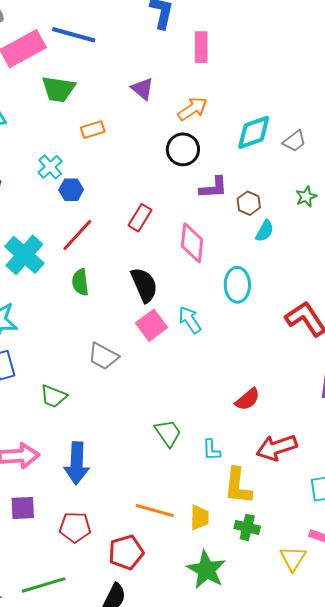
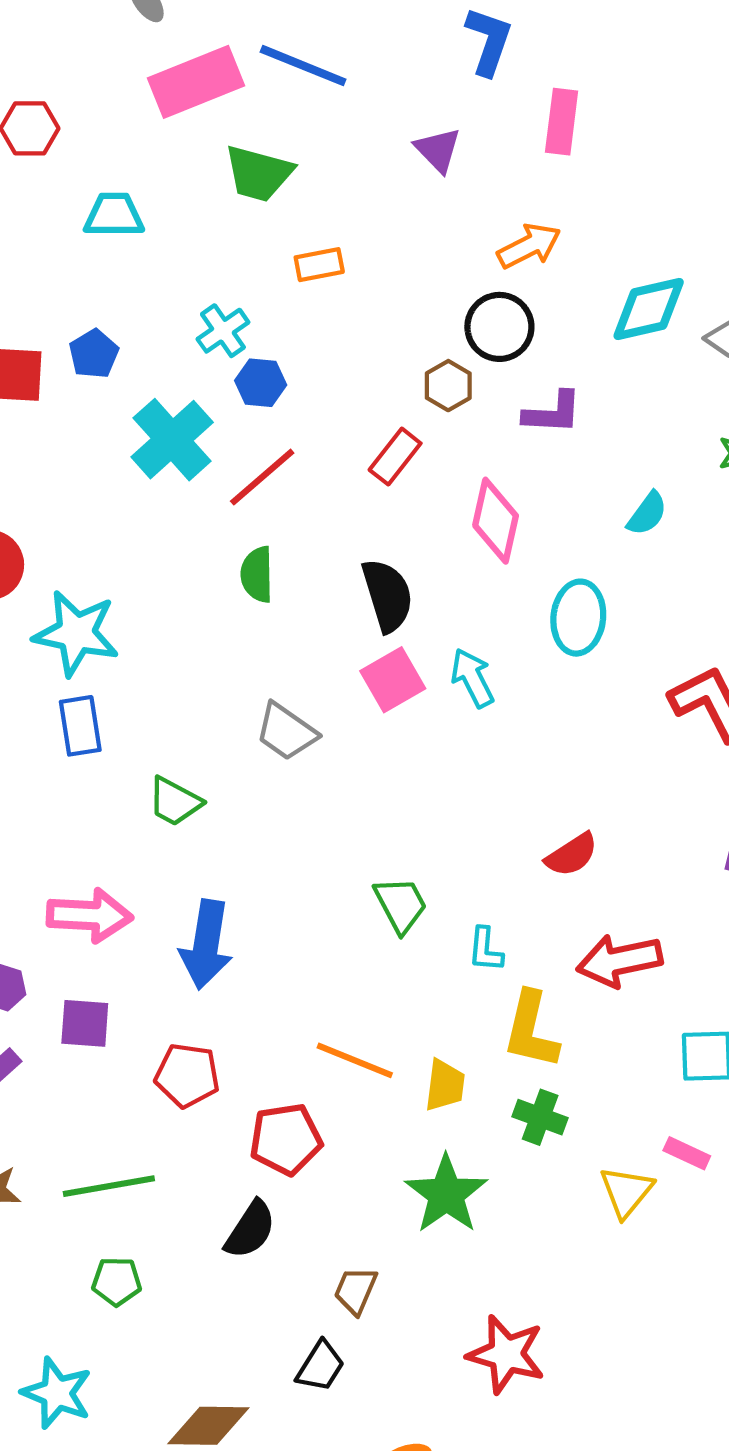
purple triangle: (142, 89) -> (438, 150), moved
brown hexagon: (249, 203) -> (448, 386), moved
cyan cross: (24, 255) -> (172, 440), moved

